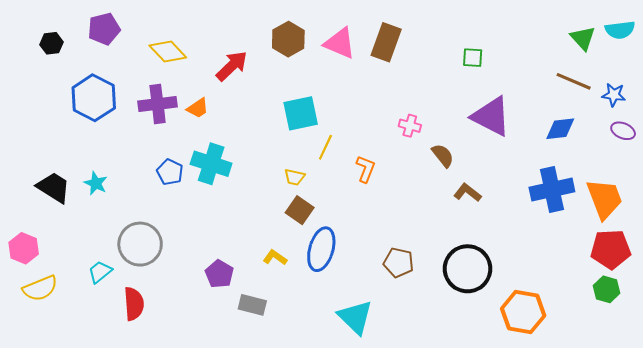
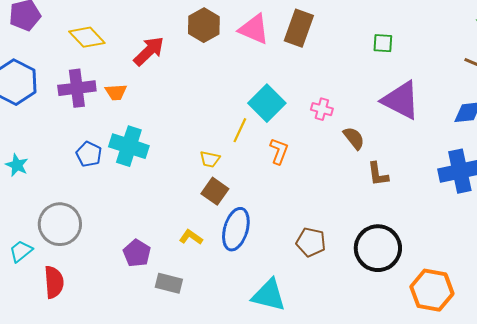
orange trapezoid: (198, 108) -> (116, 92), turned 30
cyan square: (301, 113) -> (267, 103), moved, turned -33
brown L-shape: (468, 193) -> (378, 174), turned -136
cyan triangle: (355, 317) -> (269, 295), turned -30

